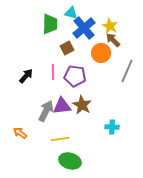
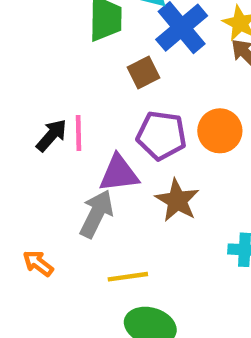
orange circle: (101, 53) -> (220, 131), moved
pink line: (53, 72) -> (78, 133), moved
purple triangle: (62, 106) -> (119, 173), moved

